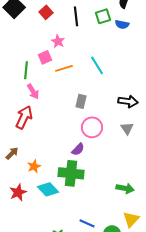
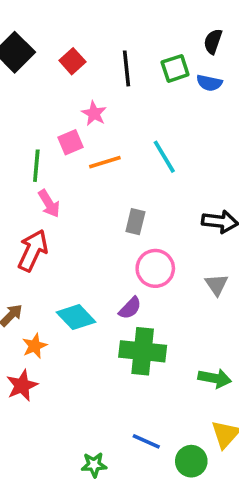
gray triangle: (127, 128) -> (217, 285), moved
orange star: (34, 166) -> (35, 346), moved
green cross: (71, 173) -> (143, 351), moved
cyan diamond: (48, 189) -> (76, 317), moved

